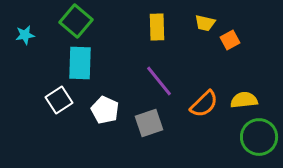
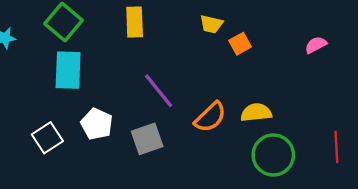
yellow rectangle: (157, 27) -> (135, 22), moved
white square: (59, 100) -> (47, 138), moved

